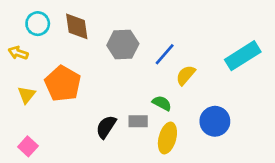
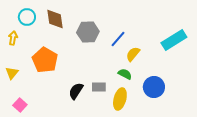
yellow arrow: (18, 53) -> (13, 38), turned 80
yellow triangle: (27, 95) -> (12, 73), moved
green semicircle: (162, 103) -> (125, 74), moved

